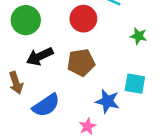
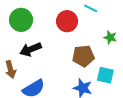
brown pentagon: (81, 62) -> (83, 56), moved

